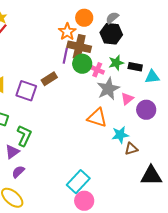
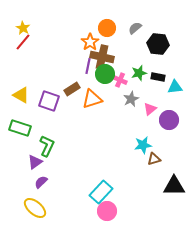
black hexagon: (111, 34) -> (158, 44), moved
gray star: (108, 89) -> (131, 99), size x0.7
orange triangle: (97, 118) -> (92, 99), moved, turned -35

